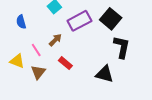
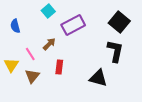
black square: (111, 19) -> (119, 22), moved
yellow triangle: (17, 61) -> (11, 65), turned 42
red rectangle: (65, 63) -> (59, 67), turned 56

